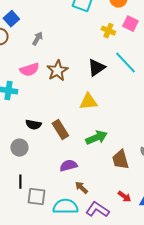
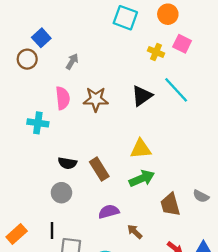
pink semicircle: (29, 70) -> (63, 98), turned -78
brown star: (57, 71) -> (96, 99), turned 30
yellow triangle: (88, 102) -> (141, 149), moved
gray circle: (19, 148) -> (61, 193), moved
brown arrow: (81, 188) -> (135, 232), moved

